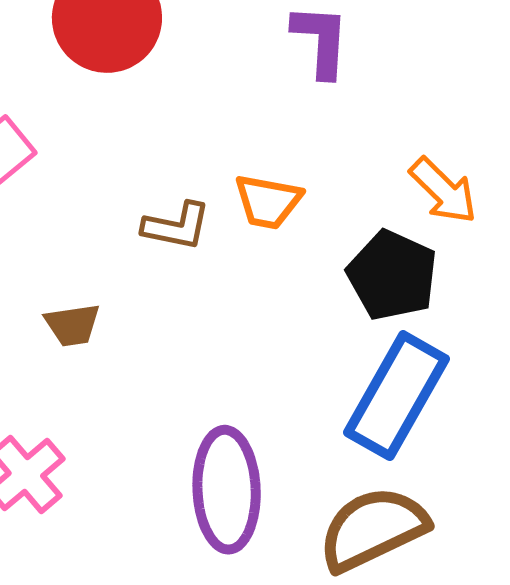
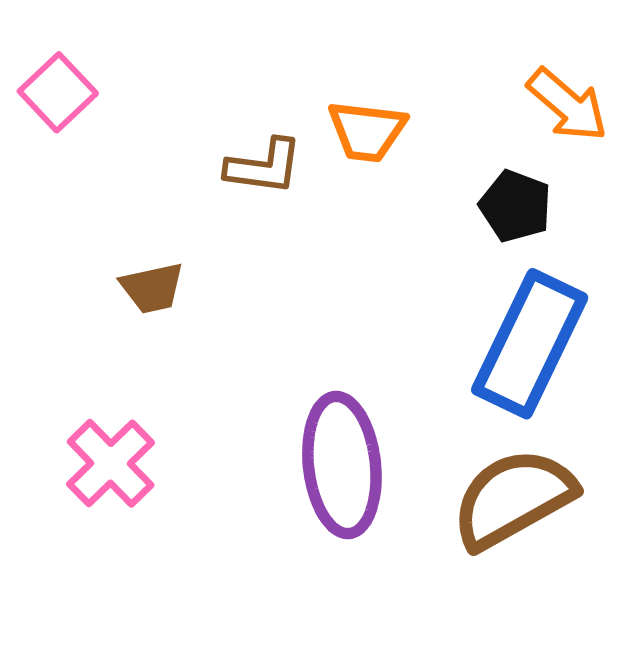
black pentagon: (392, 275) -> (515, 206), size x0.7

